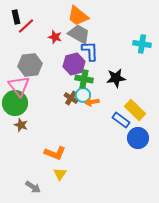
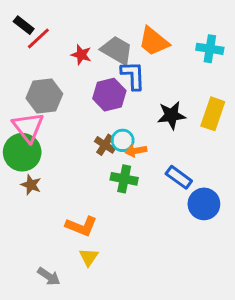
orange trapezoid: (78, 16) -> (154, 41), moved
black rectangle: (16, 17) -> (24, 25), turned -40
cyan cross: (142, 44) -> (210, 49), moved
green cross: (84, 79) -> (124, 179), moved
yellow rectangle: (135, 110) -> (213, 114), moved, turned 65

